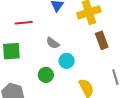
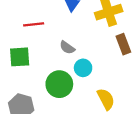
green circle: (46, 75) -> (59, 84), size x1.5

